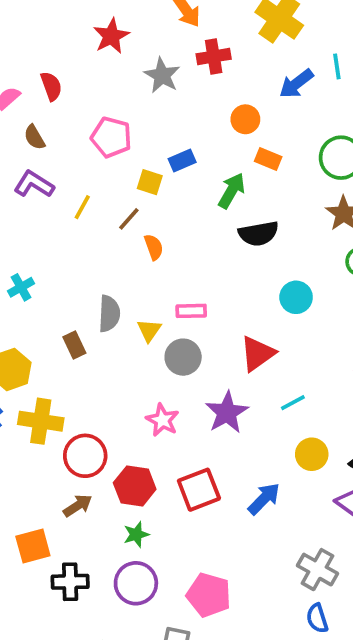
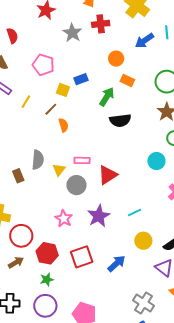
cyan circle: (296, 297) -> (156, 161), moved
red triangle: (257, 354) -> (108, 175), moved

